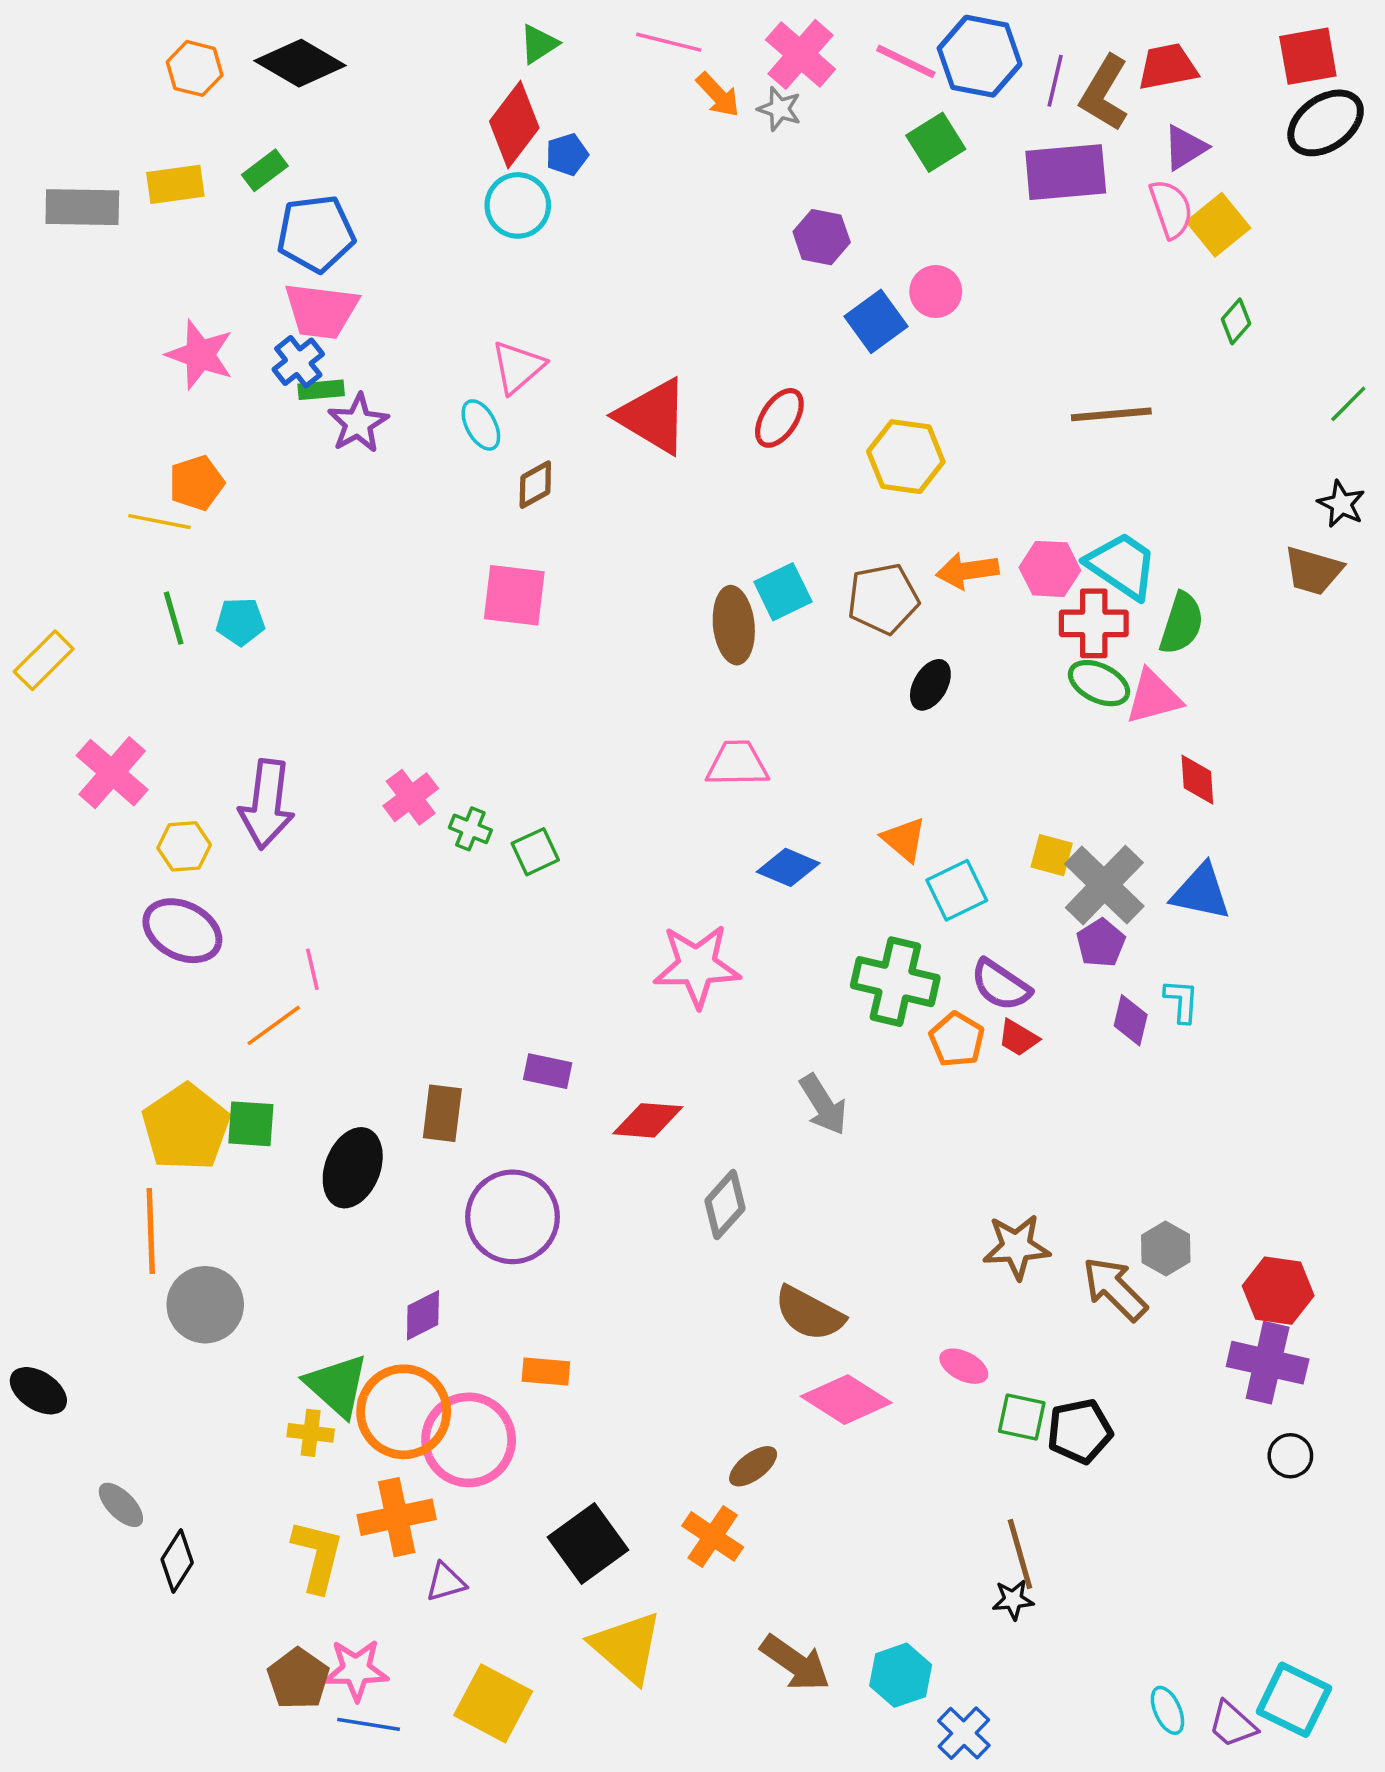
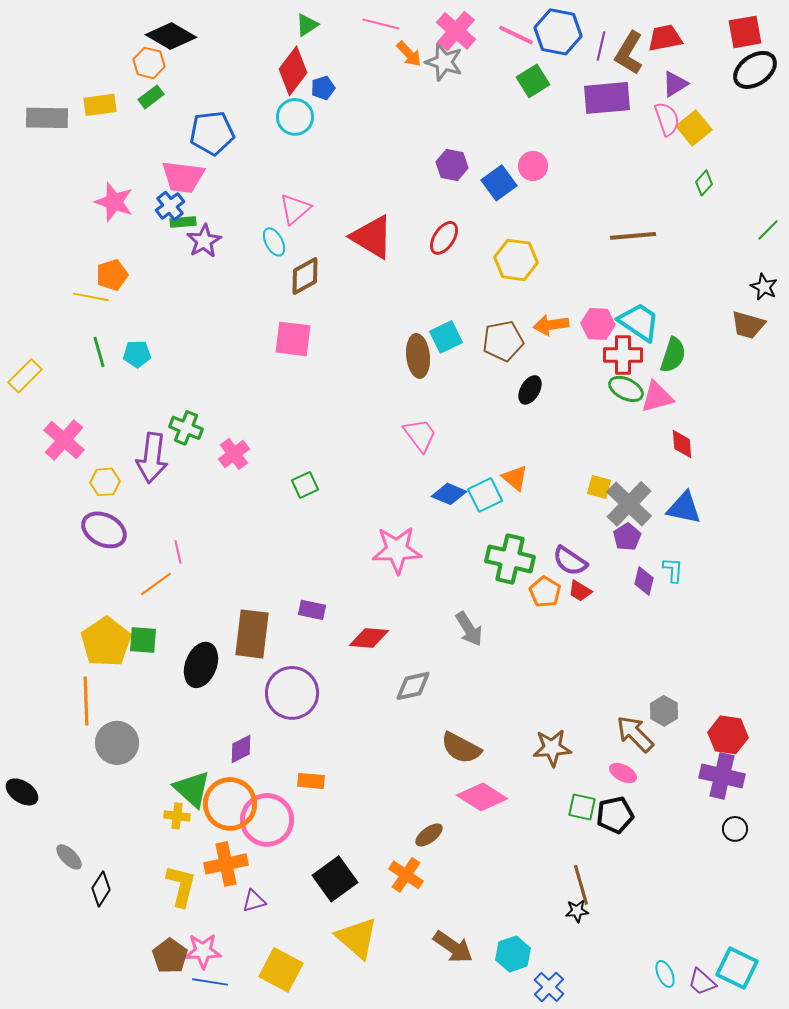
orange hexagon: (195, 68) -> (149, 63), moved
gray star: (779, 109) -> (444, 62), size x1.5
blue pentagon: (316, 234) -> (212, 133), moved
purple hexagon: (822, 237) -> (452, 165), moved
brown diamond: (535, 485) -> (305, 276), size x1.4
pink trapezoid: (737, 764) -> (420, 435), turned 54
green cross: (470, 829) -> (186, 428), moved, size x1.4
cyan square: (957, 890) -> (485, 495), moved
brown rectangle: (442, 1113) -> (252, 634), size x1.5
gray diamond: (725, 1205) -> (413, 686), turned 36
brown star: (1016, 1247) -> (552, 748), moved
pink ellipse: (964, 1366) -> (623, 773), moved

